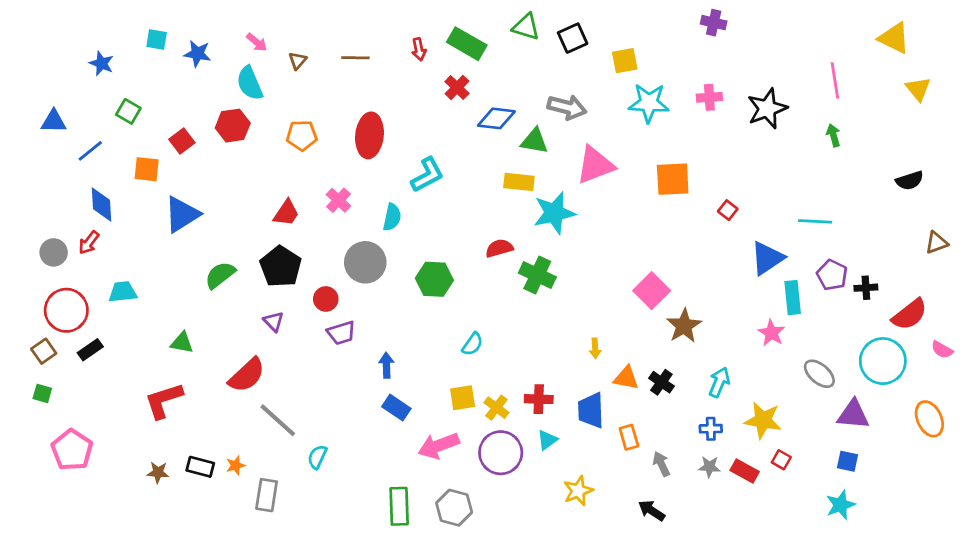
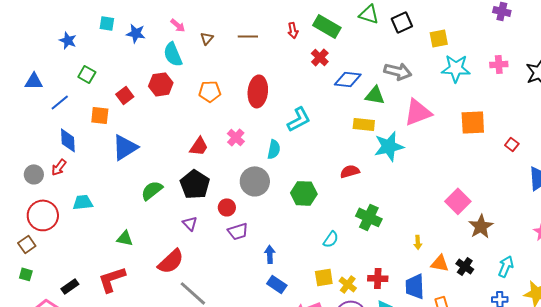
green cross: (537, 275) -> (369, 217), moved
black rectangle: (90, 350) -> (70, 286), moved

